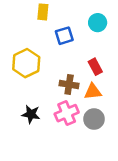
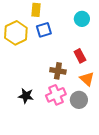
blue square: (64, 36) -> (44, 30), moved
yellow hexagon: (26, 63) -> (16, 33), moved
orange triangle: (93, 92) -> (87, 79), moved, turned 49

